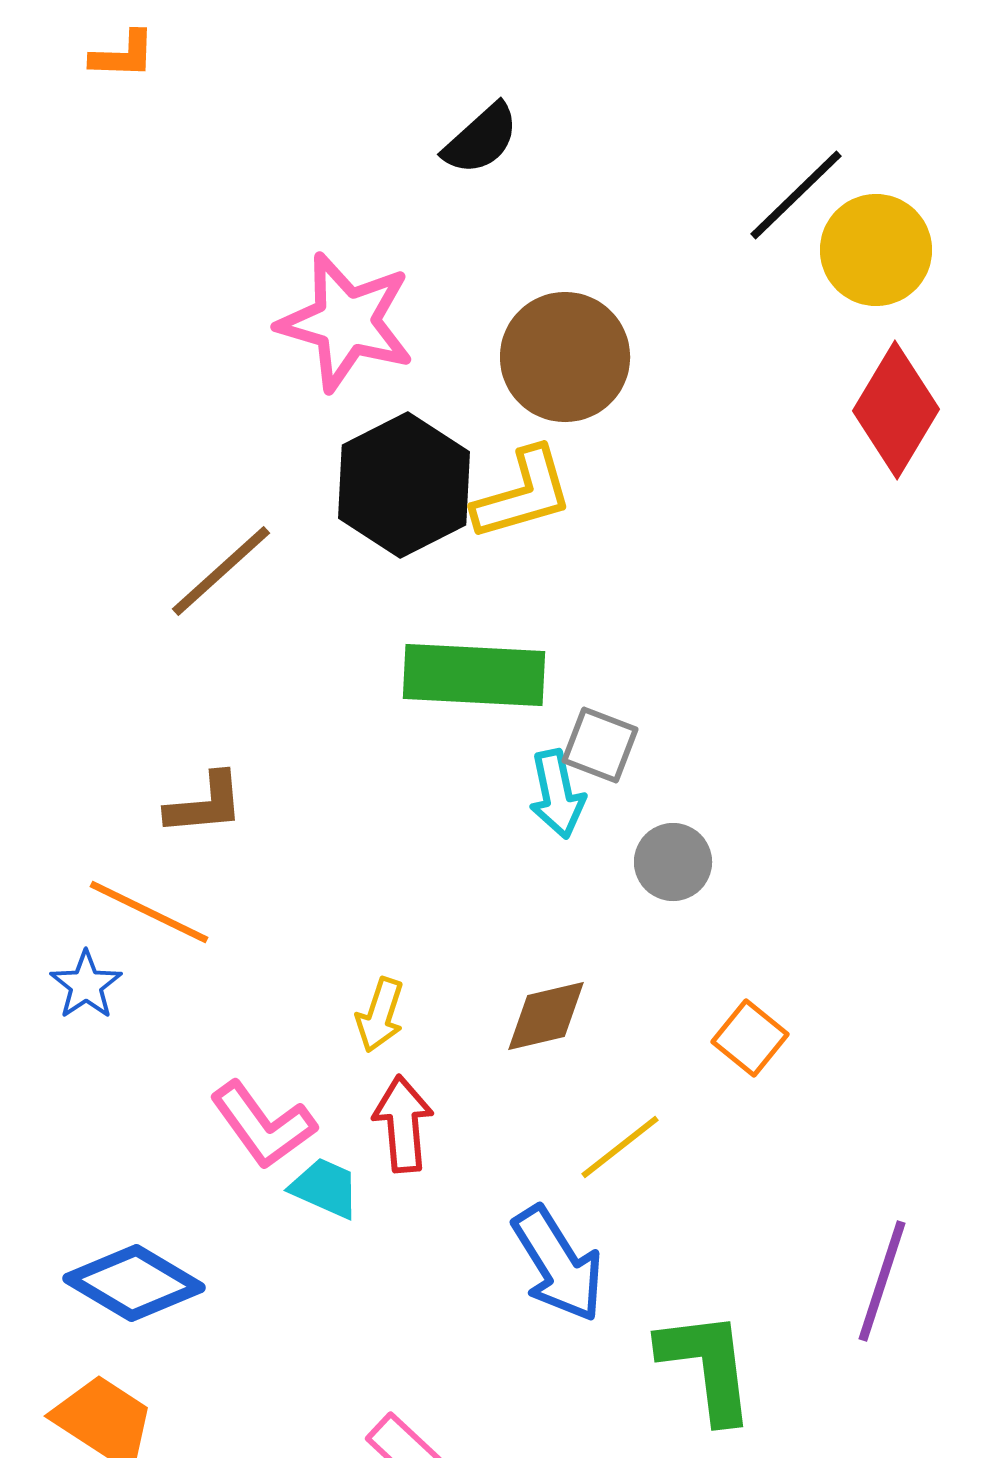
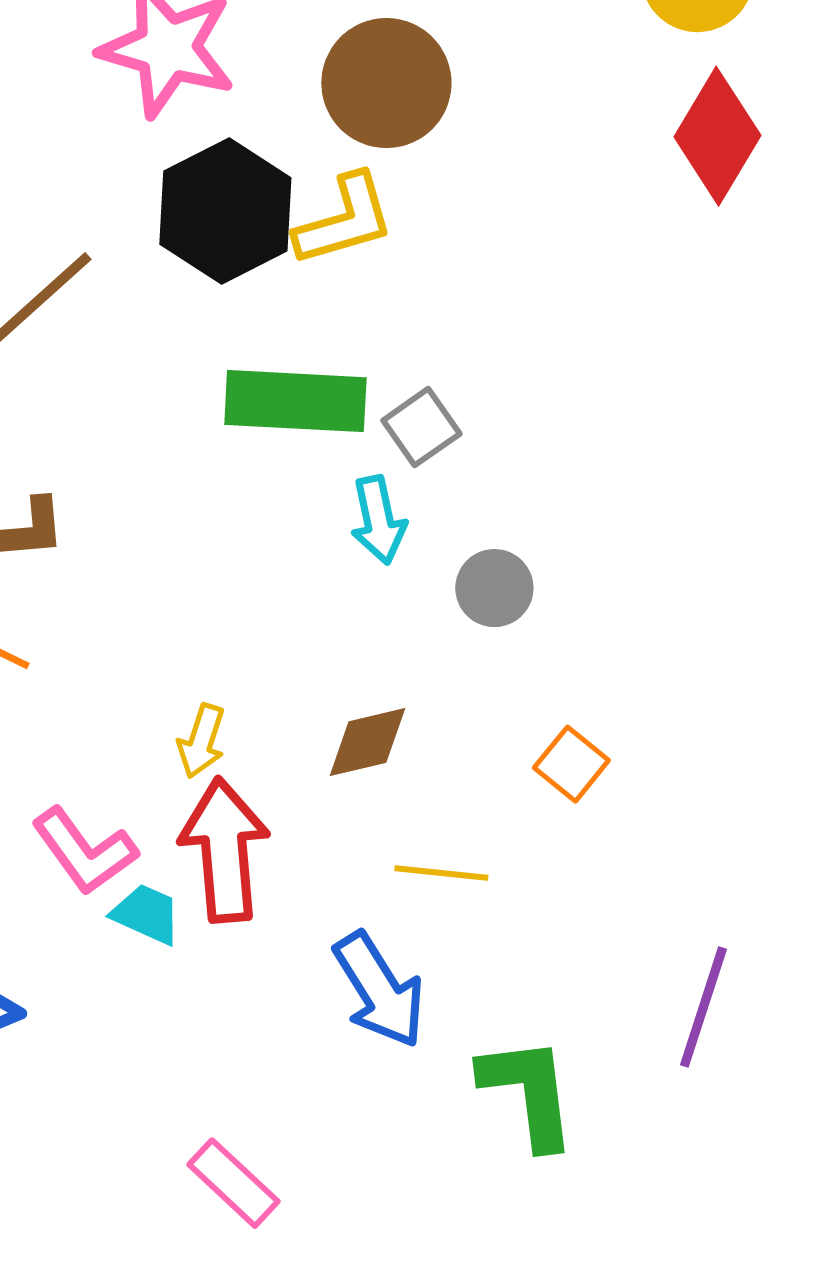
gray square: (600, 745) -> (421, 427), moved, turned 34
red arrow: (403, 1124) -> (224, 850), size x1.5
yellow line: (620, 1147) -> (441, 873), turned 44

